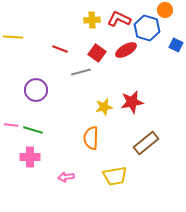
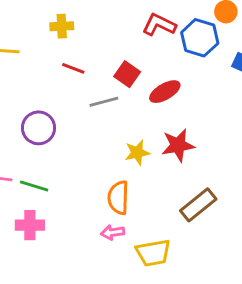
yellow cross: (92, 20) -> (62, 26), moved
red ellipse: (126, 50) -> (165, 92), moved
pink arrow: (66, 177) -> (113, 232), moved

